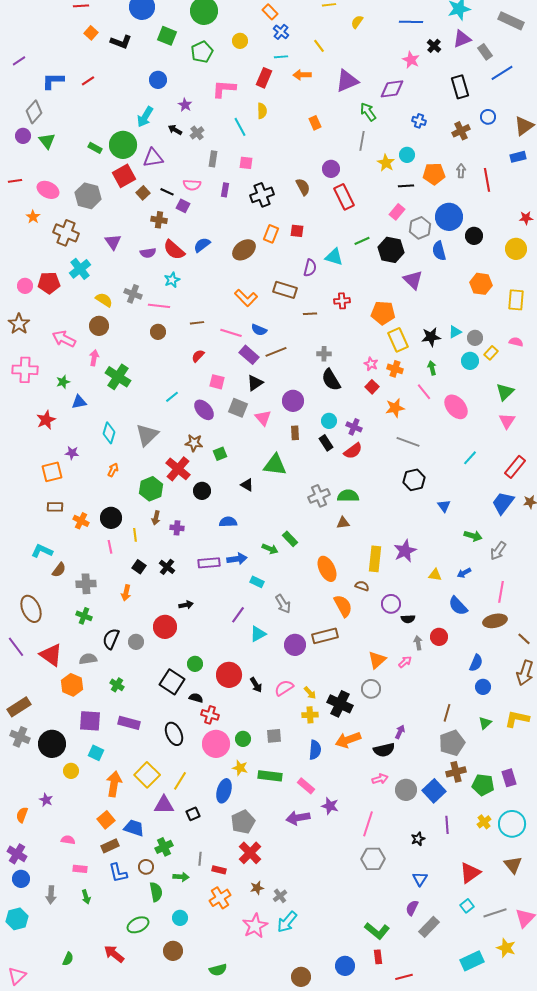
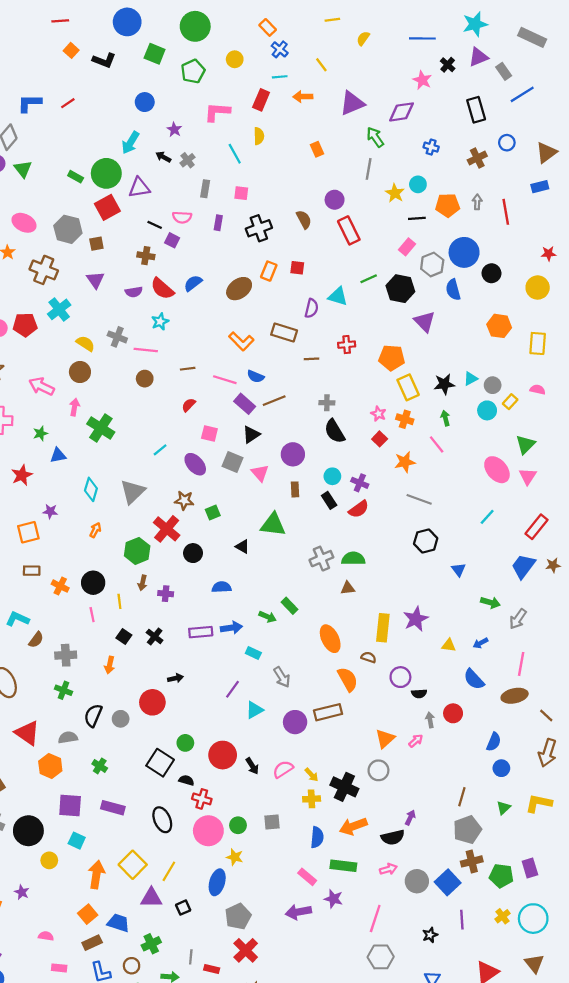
brown square: (143, 193) -> (96, 244), moved, turned 32
pink ellipse: (456, 407) -> (497, 470), moved
green rectangle: (270, 776) -> (343, 866), moved

